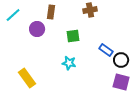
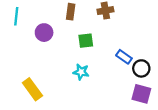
brown rectangle: (51, 12) -> (71, 12), moved
cyan line: (13, 15) -> (16, 16), turned -42

